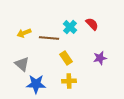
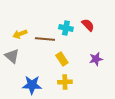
cyan cross: (70, 27) -> (66, 28), turned -32
gray triangle: (22, 64) -> (12, 56), moved

